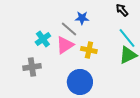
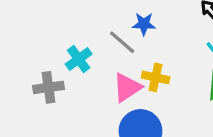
pink triangle: (65, 45) -> (127, 87), moved
gray cross: (32, 67) -> (49, 87), moved

